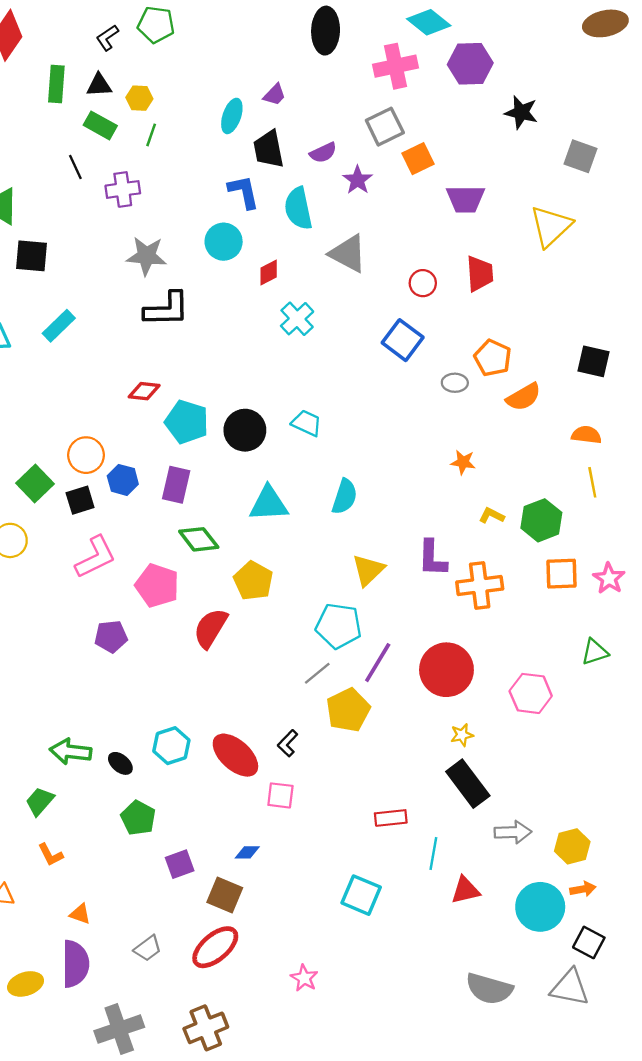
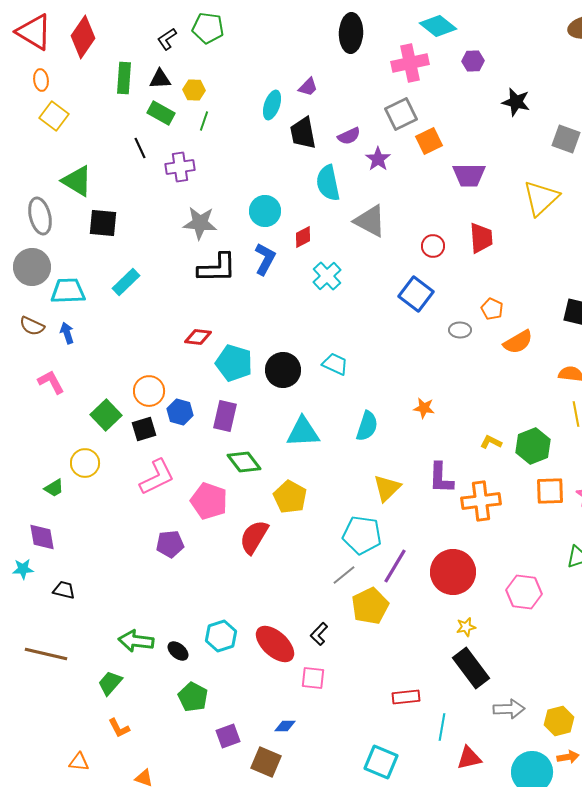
purple hexagon: (470, 64) -> (473, 61), size x0.6
blue L-shape: (244, 192) -> (265, 259), moved, turned 40
orange pentagon: (493, 358) -> (492, 309), size x0.7
orange star: (463, 462) -> (424, 408), moved

